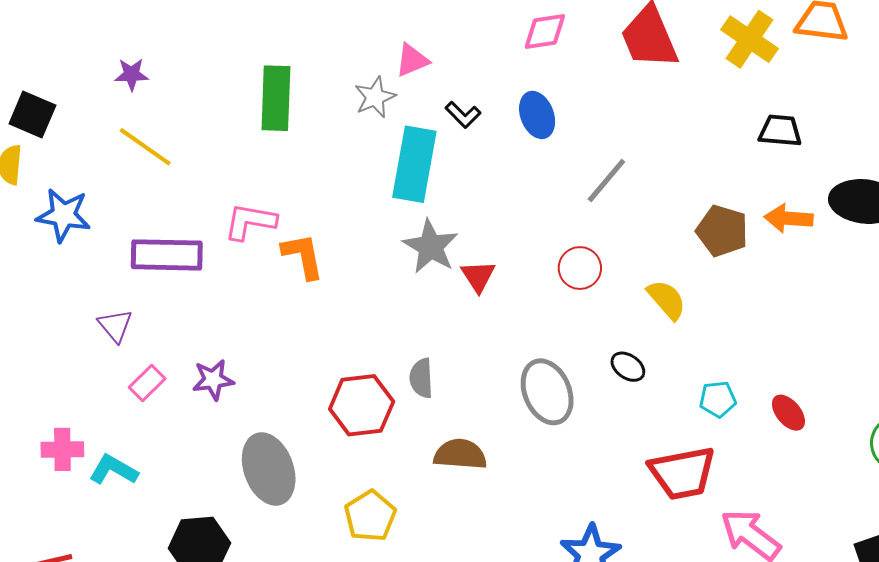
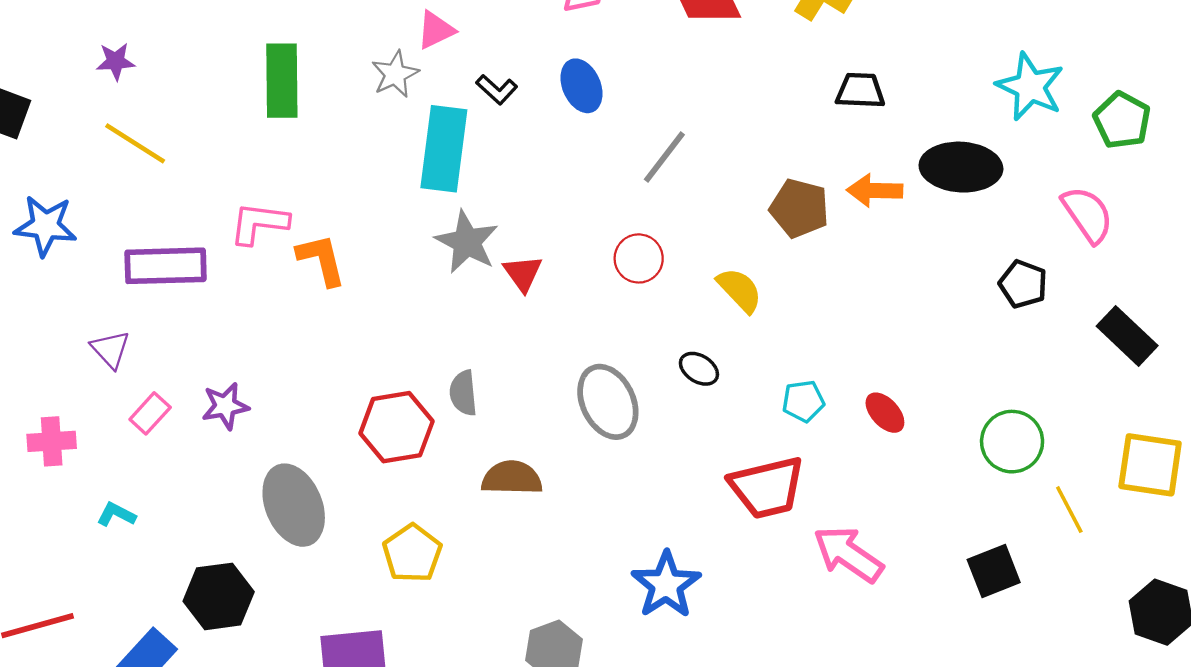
pink cross: (62, 449) -> (52, 441), moved
cyan L-shape: (113, 470) -> (116, 514), size x0.7

